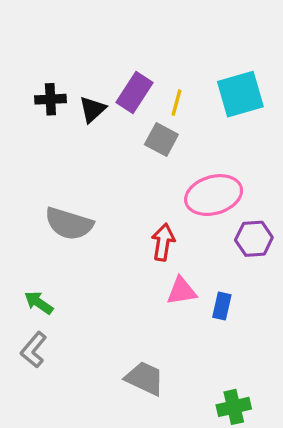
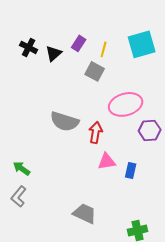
purple rectangle: (135, 92) -> (79, 43), size x0.7
black cross: (50, 99) -> (29, 47), turned 30
gray semicircle: (69, 224) -> (65, 121), moved

